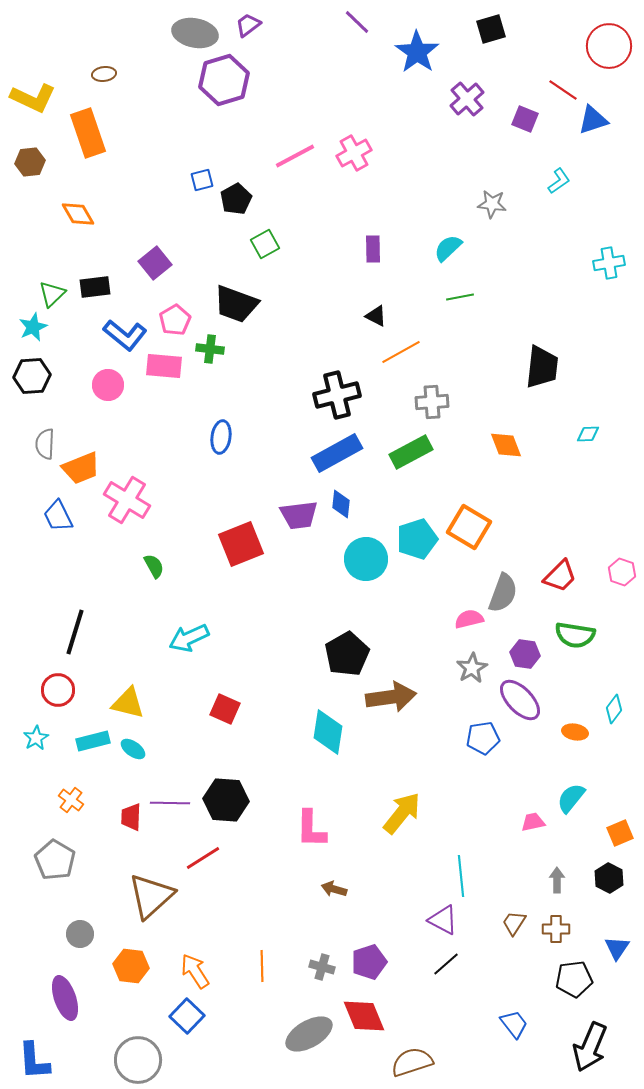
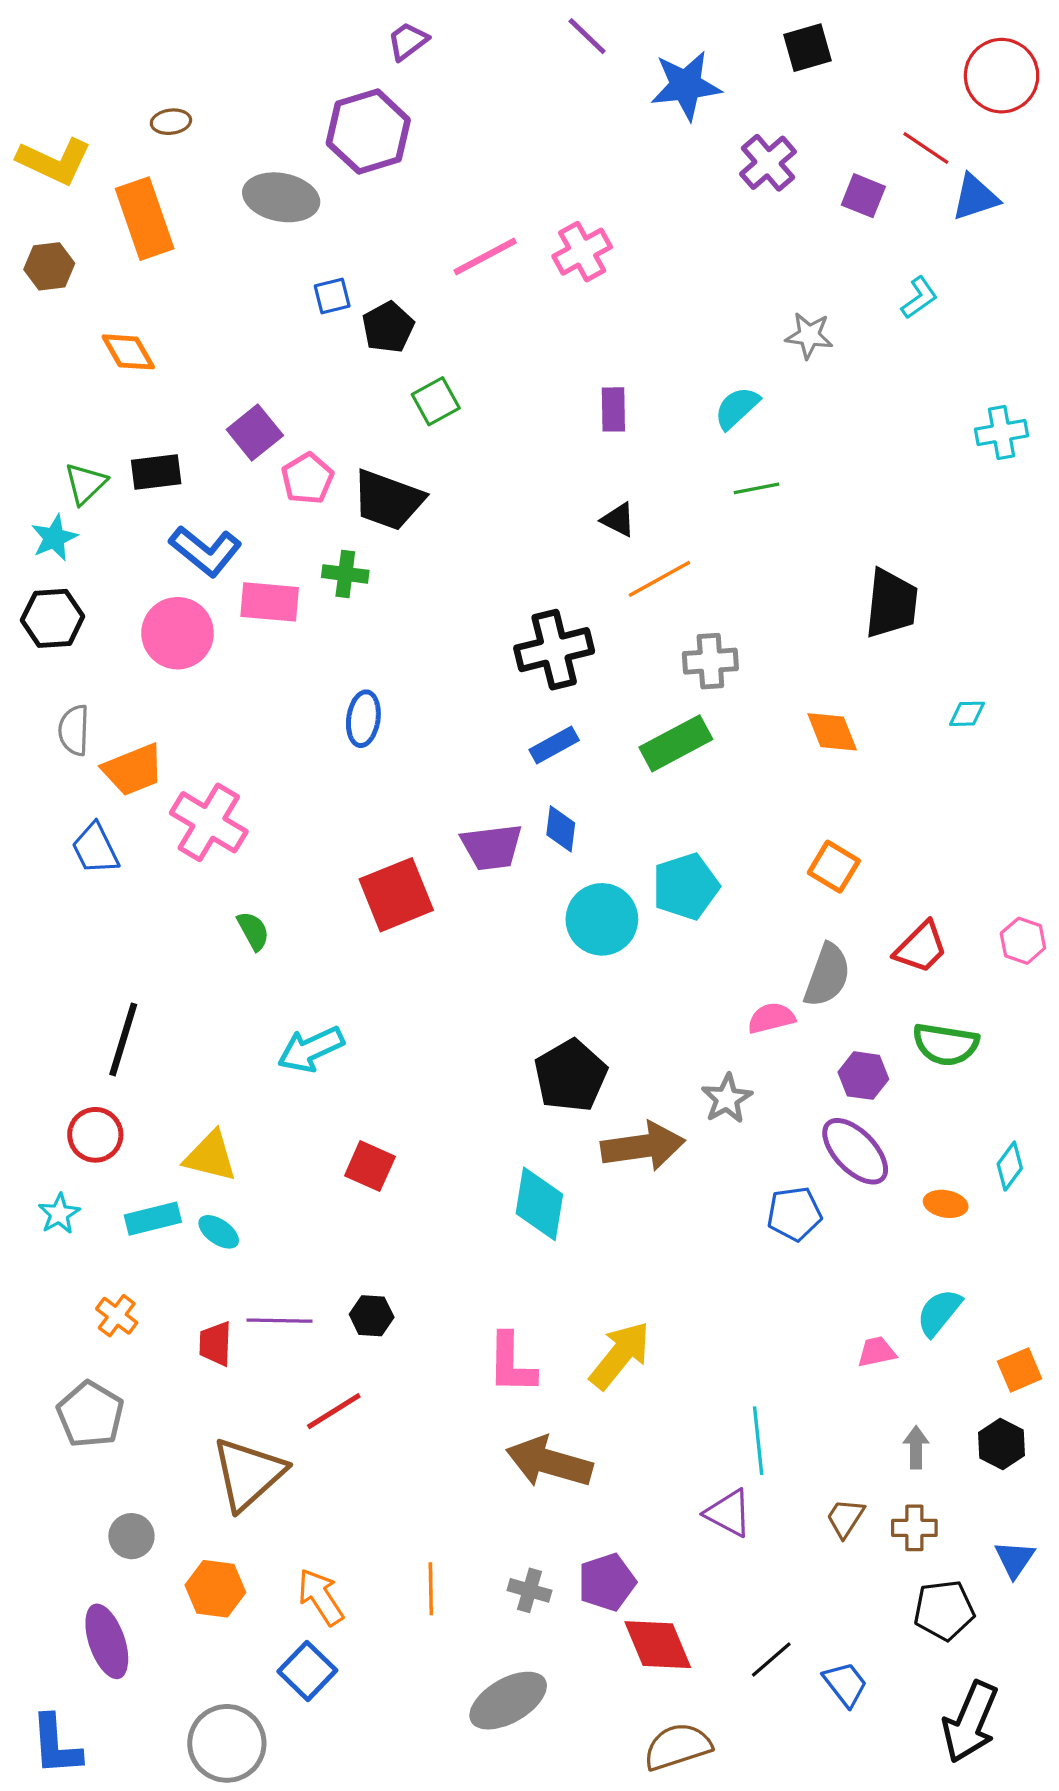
gray ellipse: (195, 33) -> (281, 197), moved
blue star: (417, 52) -> (686, 85), turned 30
pink pentagon: (175, 320) -> (307, 479), moved
pink circle: (108, 385) -> (178, 633), size x1.4
blue rectangle: (337, 453) -> (554, 745), size x0.6
orange square: (469, 527) -> (834, 867), moved, size x0.7
gray star: (472, 668) -> (727, 1099), moved
black hexagon: (226, 800) -> (372, 1316), size x0.6
yellow arrow: (402, 813) -> (620, 1355), moved
brown arrow: (334, 889) -> (549, 1462), size x2.0
black line: (446, 964) -> (771, 1659), moved
red diamond: (364, 1016) -> (658, 1645), moved

